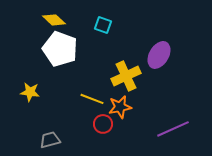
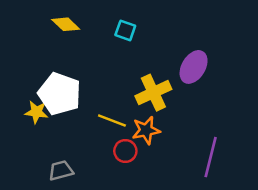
white pentagon: (60, 49) -> (60, 94), moved
purple line: (173, 129) -> (211, 157), turned -52

